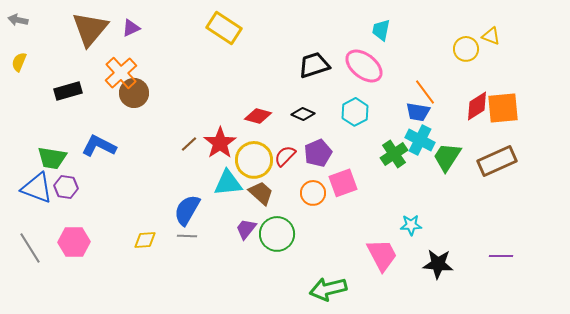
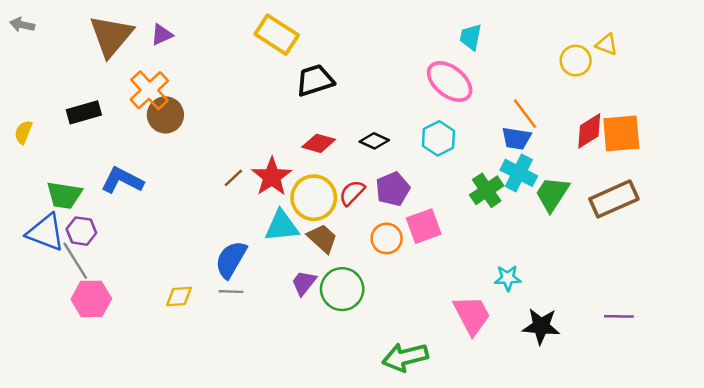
yellow semicircle: (19, 62) -> (23, 132), moved
black trapezoid: (314, 65) -> (315, 80), moved
gray line: (30, 248) -> (75, 261), moved

